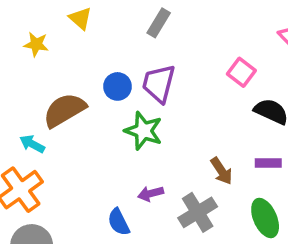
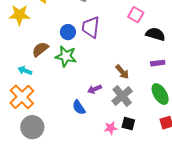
yellow star: (36, 44) -> (19, 15), size x1.5
brown semicircle: (64, 110) -> (40, 49), size x0.7
green star: (143, 131) -> (66, 56), moved
brown arrow: (221, 171) -> (122, 72), moved

